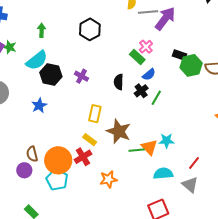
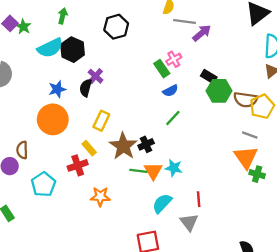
purple arrow: (165, 19) -> (202, 33), size x0.7
black hexagon: (51, 74) -> (73, 50), moved
black semicircle: (119, 82) -> (86, 88), moved
black cross: (141, 91) -> (146, 144), moved
blue star: (39, 105) -> (57, 89), moved
orange circle: (58, 160) -> (53, 119), moved
red line: (194, 163) -> (199, 199), turned -56
cyan semicircle: (163, 173) -> (162, 203), turned -54

